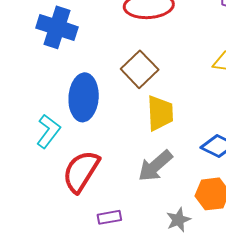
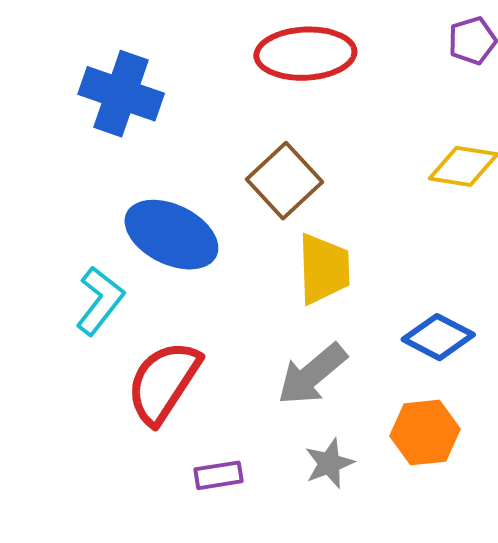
blue ellipse: (84, 97) -> (171, 235), turned -69
gray star: (178, 220) -> (329, 463), moved

